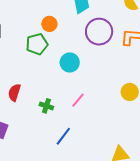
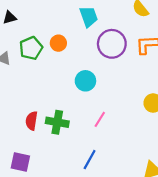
green pentagon: (37, 44) -> (31, 48), moved
green cross: (46, 106) -> (57, 122), moved, size x1.5

